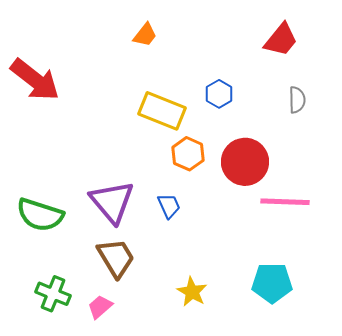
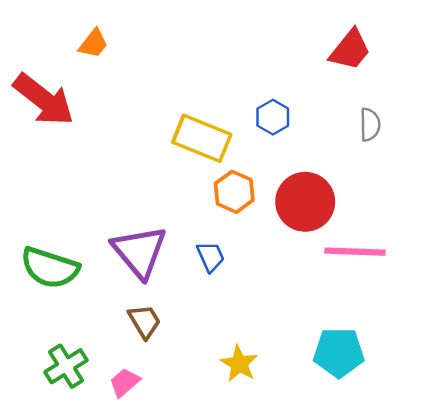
orange trapezoid: (145, 35) -> (93, 44), moved
brown trapezoid: (116, 258) -> (144, 321), size x0.7
green cross: (53, 294) -> (66, 366), turned 36

